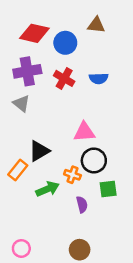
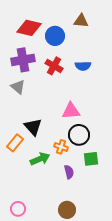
black triangle: (39, 151) -> (33, 127), turned -42

